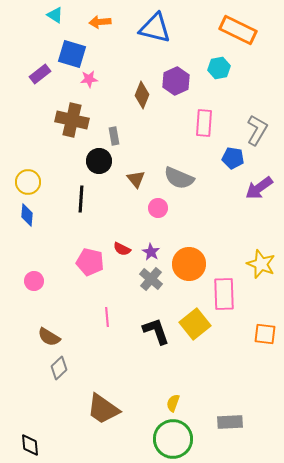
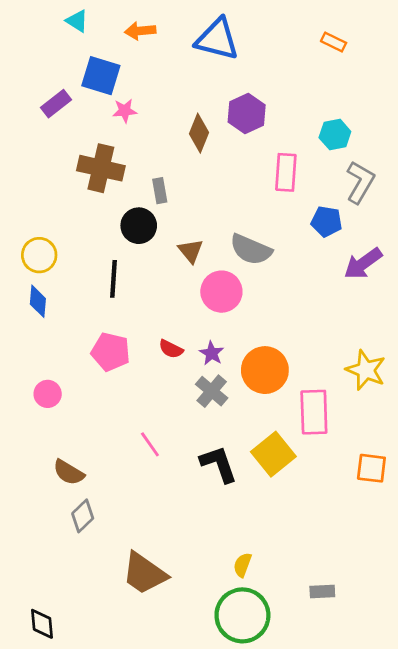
orange rectangle: (238, 30) -> (334, 42), size x0.5
cyan hexagon: (219, 68) -> (335, 135), moved
pink circle: (158, 208) -> (221, 292), size x1.5
pink pentagon: (90, 262) -> (111, 352), moved
pink line: (107, 317) -> (150, 444), turned -30
gray rectangle: (230, 422) -> (322, 592), size x0.7

